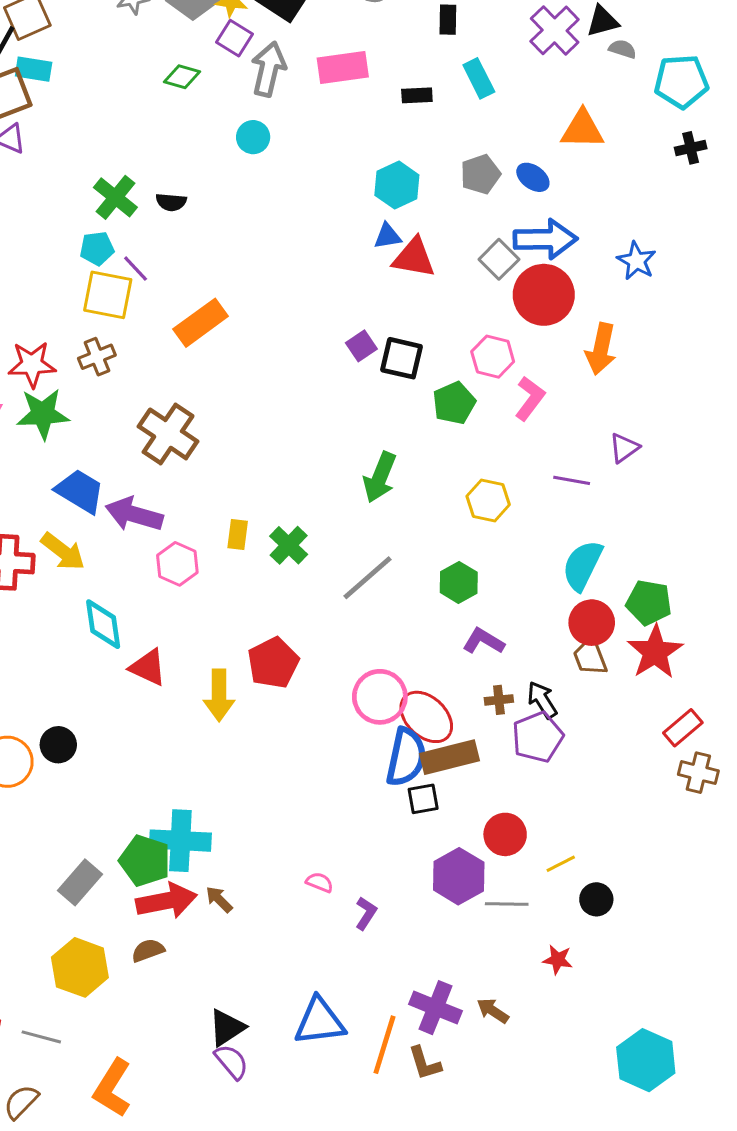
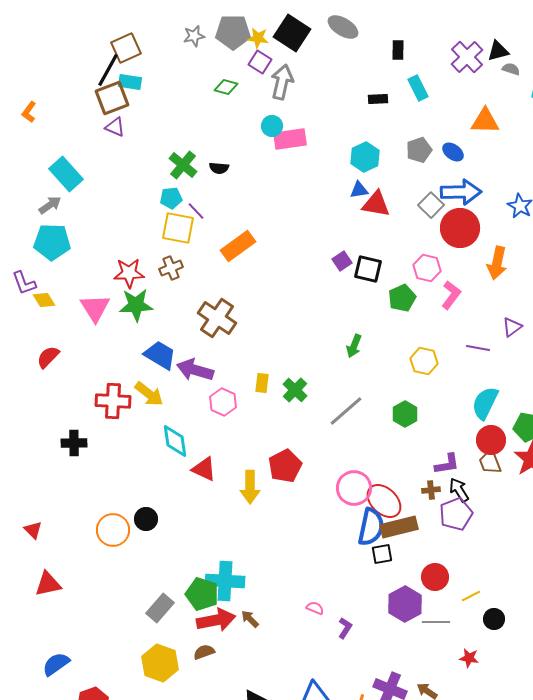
pink rectangle: (343, 68) -> (290, 139), moved
green arrow: (380, 477) -> (354, 346), size x0.7
purple L-shape: (483, 641) -> (447, 464), moved, turned 140

